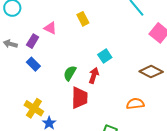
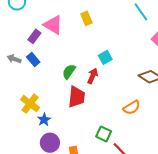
pink triangle: (50, 28) -> (53, 25), size x1.5
gray arrow: (10, 44) -> (14, 59), moved
orange semicircle: (135, 104) -> (132, 108), turned 150

